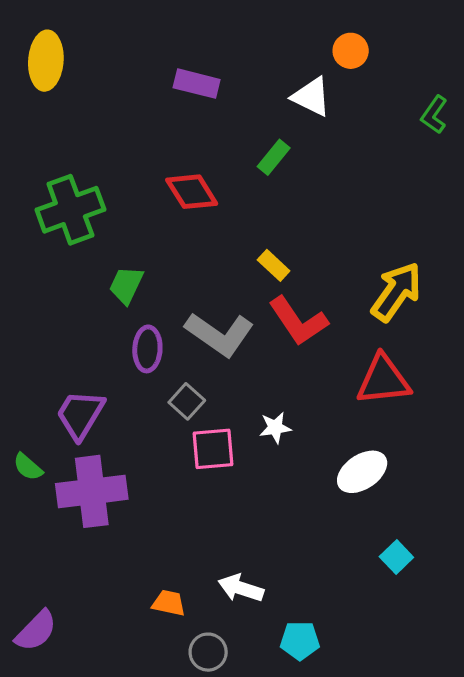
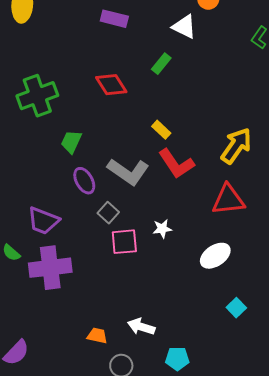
purple ellipse: (147, 349) -> (84, 181), turned -32
purple trapezoid: (80, 414) -> (43, 221), turned -100

